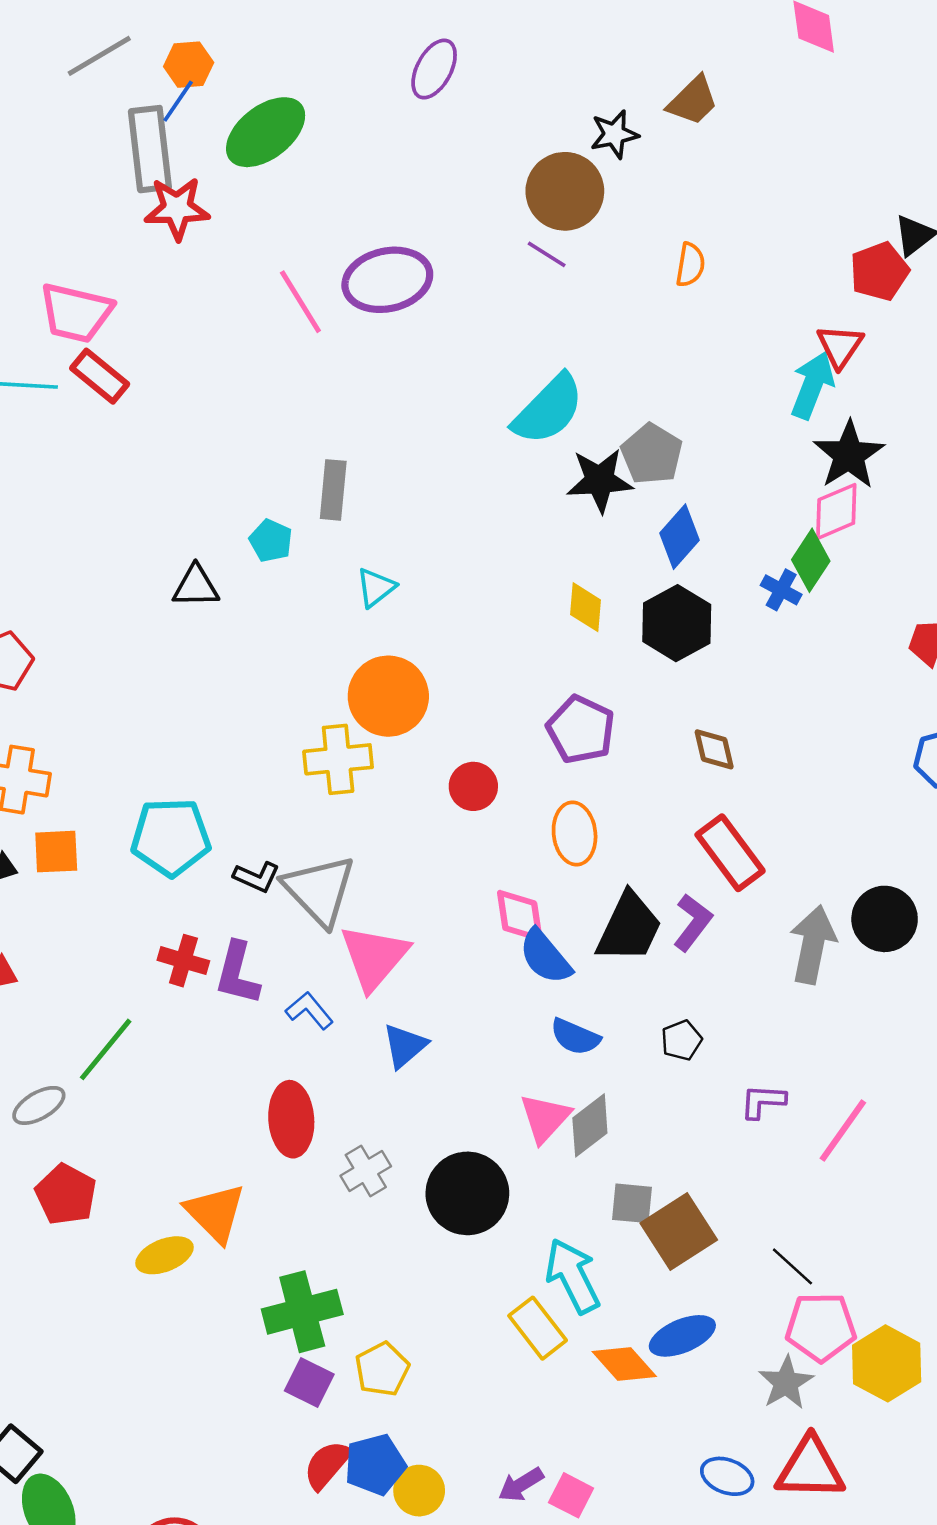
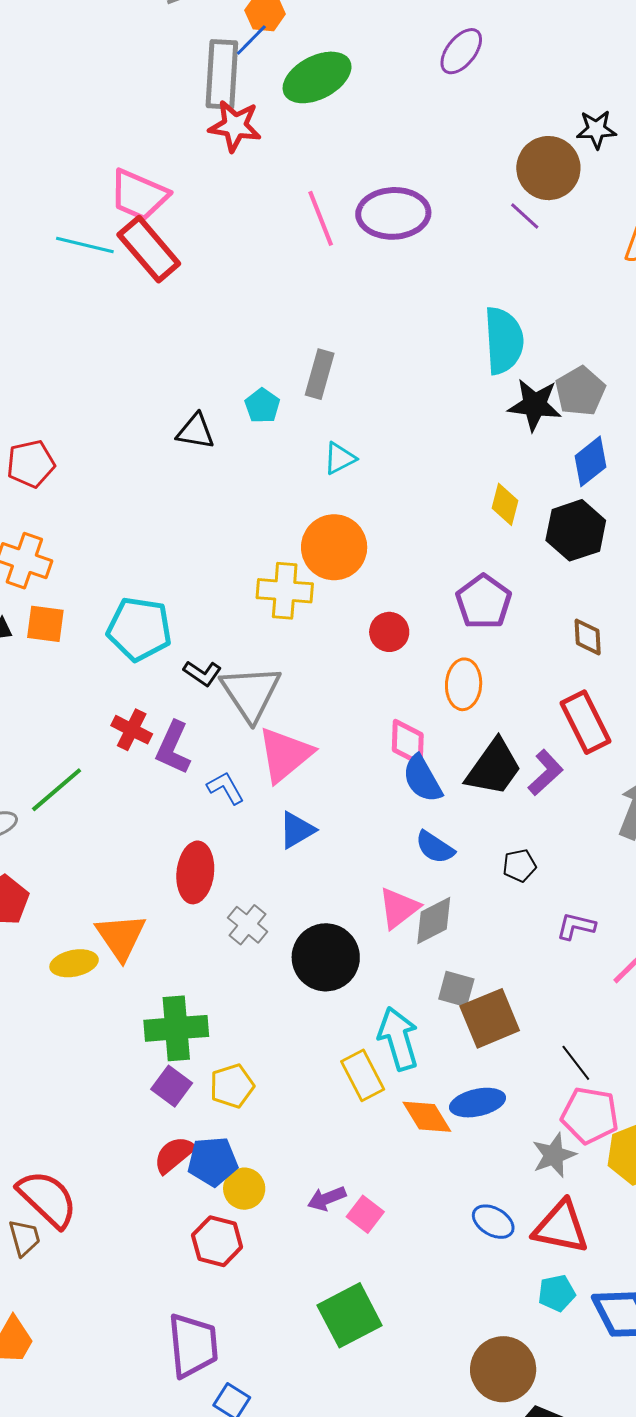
red rectangle: (100, 376) -> (149, 249), size x1.4
cyan semicircle: (548, 409) -> (504, 341), turned -58
gray cross: (366, 1171) -> (248, 925), turned -30

